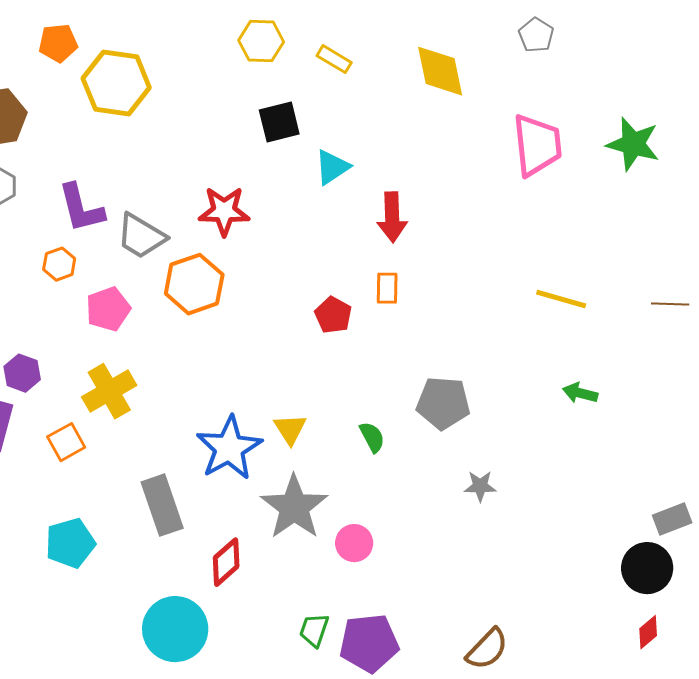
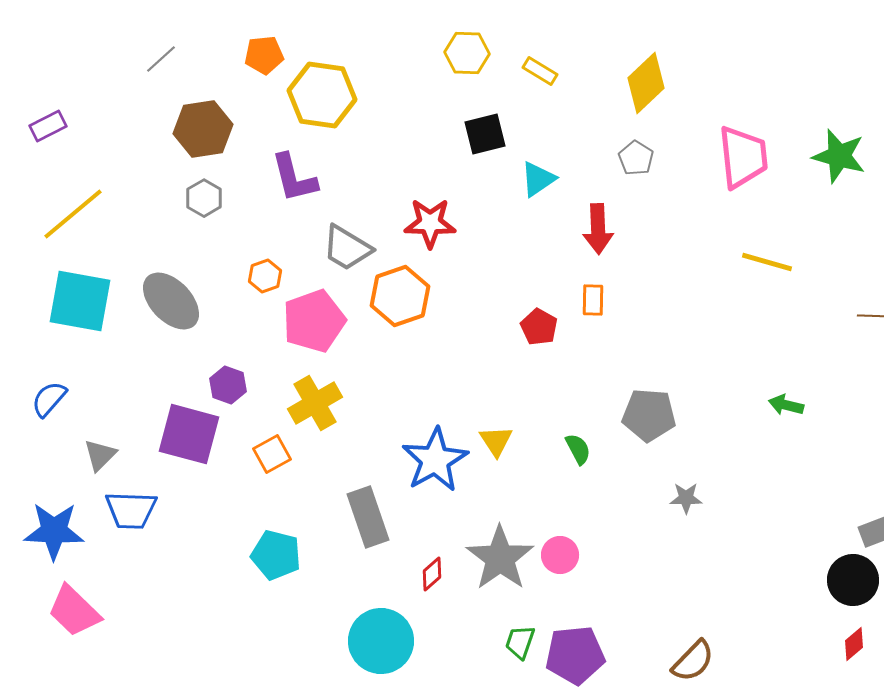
gray pentagon: (536, 35) -> (636, 158), moved
yellow diamond: (440, 71) -> (646, 83), turned 58
purple L-shape: (81, 208) -> (294, 178), moved
yellow line: (561, 299) -> (767, 262), moved
pink pentagon: (108, 309) -> (314, 321), size x1.4
gray star: (294, 507) -> (500, 558), moved
cyan pentagon: (70, 543) -> (276, 555), turned 30
red diamond: (226, 562) -> (432, 574), size x0.7

